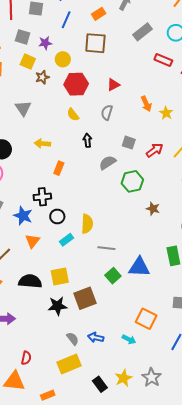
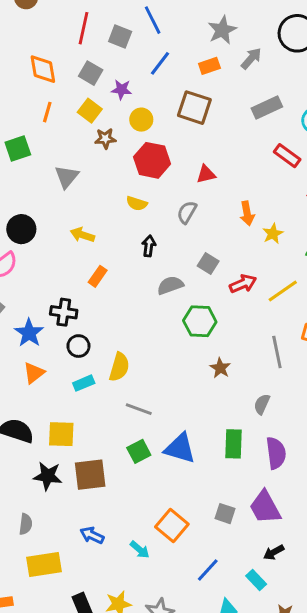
yellow semicircle: (73, 115) -> (137, 203), turned -48
gray semicircle: (73, 339) -> (26, 524), moved, turned 32

